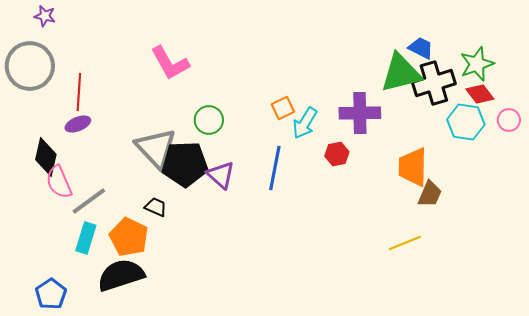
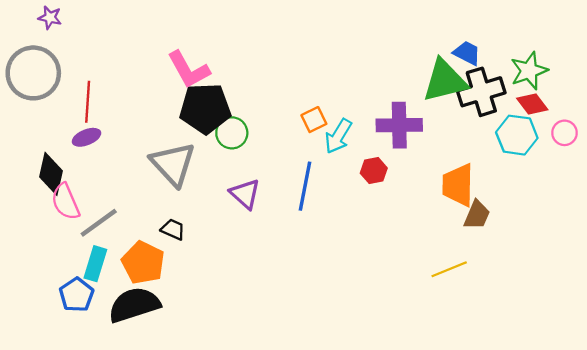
black pentagon: (185, 164) -> (205, 108), moved
blue pentagon: (51, 294) -> (77, 295), moved

